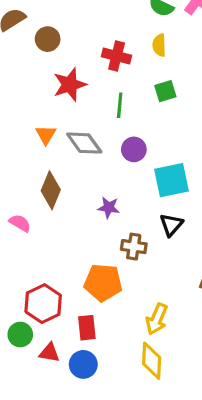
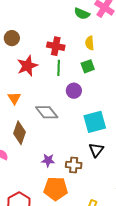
yellow semicircle: (159, 45) -> (90, 43), moved
green line: (120, 105) -> (59, 68), moved
gray diamond: (84, 143) -> (47, 112), moved
purple circle: (134, 149) -> (74, 91), moved
purple star: (109, 208) -> (48, 160), moved

